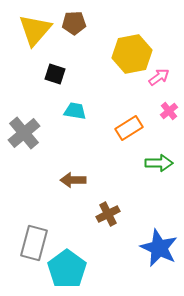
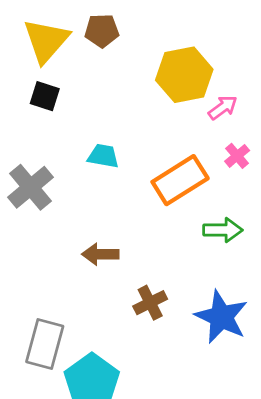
black square: (55, 74) -> (45, 96), moved
orange rectangle: (129, 128) -> (180, 180), size x1.4
blue star: (159, 248) -> (221, 317), moved

